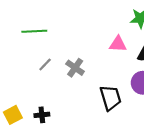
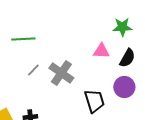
gray cross: (75, 68) -> (61, 73), size x1.4

